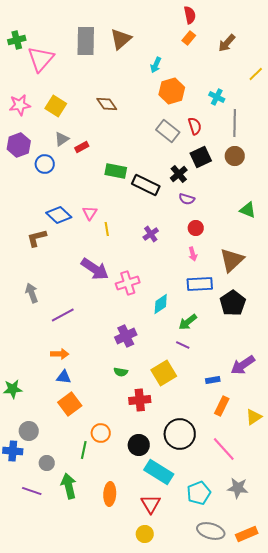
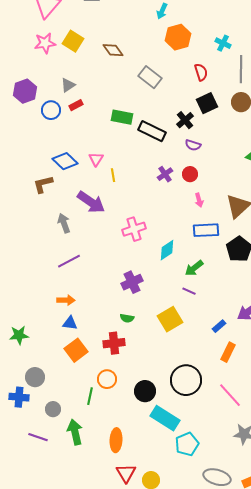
pink star: (20, 105) -> (45, 43), moved
yellow square: (56, 106) -> (73, 41), moved
gray rectangle: (168, 131) -> (150, 77), moved
red rectangle: (82, 147) -> (76, 105), moved
red circle: (196, 228) -> (190, 174), moved
purple cross: (151, 234) -> (165, 174), moved
purple arrow: (95, 269) -> (91, 202), moved
gray arrow: (32, 293) -> (64, 223), moved
blue rectangle: (213, 380) -> (219, 326), turned -32
red cross: (140, 400) -> (114, 343), moved
cyan pentagon: (199, 493) -> (187, 444), moved
red triangle: (151, 504) -> (126, 473), moved

